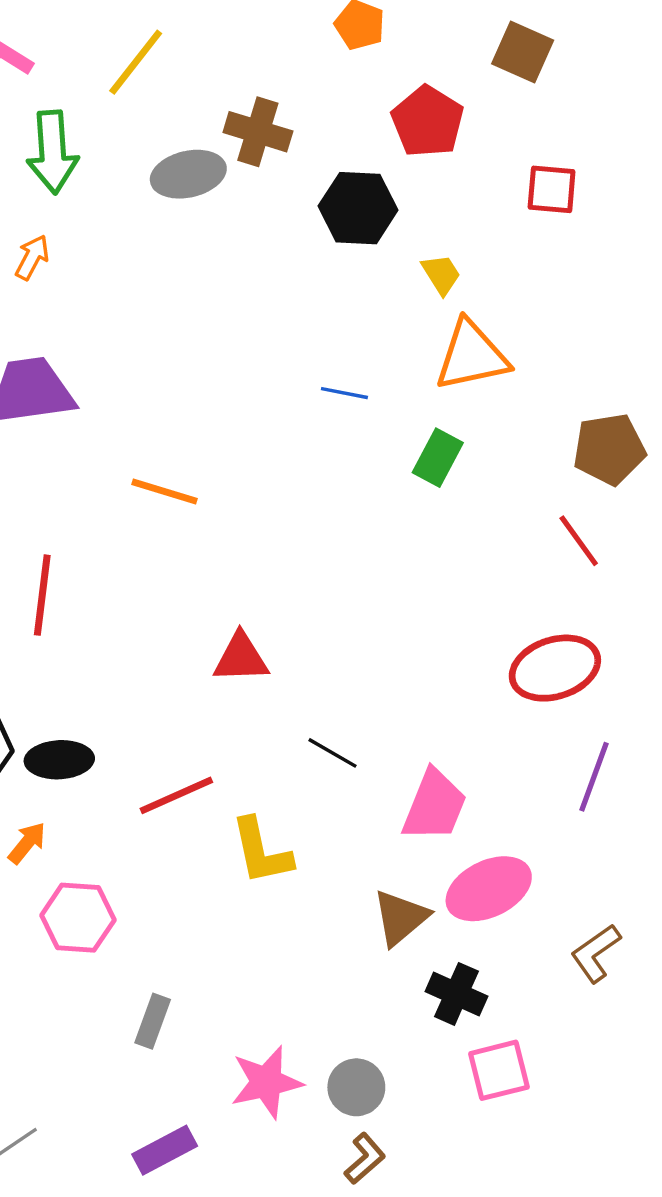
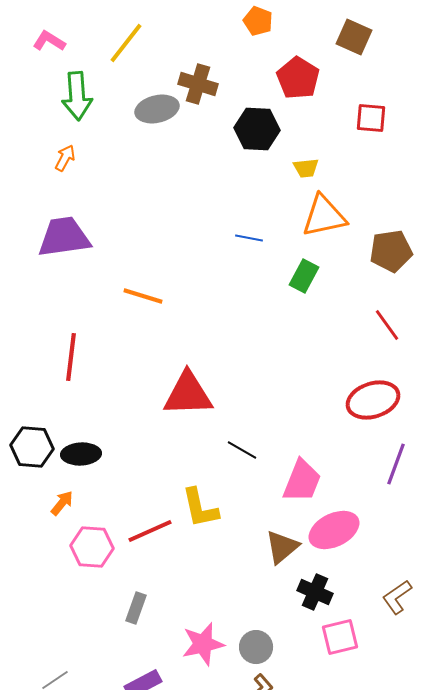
yellow trapezoid: (441, 274) -> (306, 168), turned 116
brown pentagon: (609, 449) -> (391, 251), moved
red triangle: (241, 658) -> (188, 394), size x1.5
red line: (176, 795) -> (150, 531), moved
brown L-shape: (596, 953) -> (397, 597), moved

